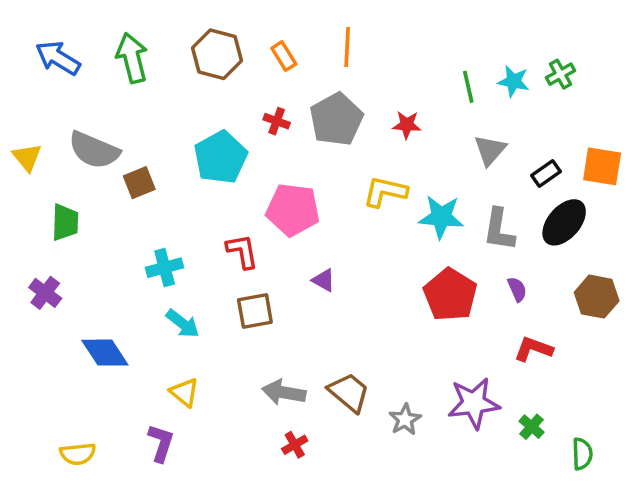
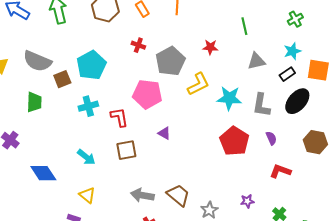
cyan star: (513, 81) -> (292, 51), moved, turned -30
gray pentagon: (336, 119) -> (170, 61), moved
gray triangle: (490, 150) -> (256, 61), turned 36
cyan pentagon: (221, 157) -> (91, 65), moved
yellow L-shape: (385, 192) -> (198, 84), turned 140
green trapezoid: (65, 222) -> (34, 102), moved
cyan cross: (165, 268) -> (88, 106), moved
purple star: (474, 403) -> (247, 201), size x0.5

